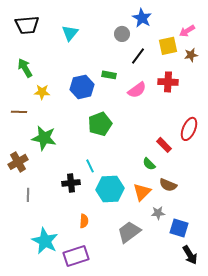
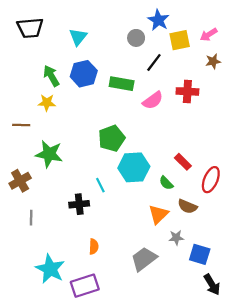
yellow square: (168, 46) -> (180, 40), moved
green arrow: (25, 68) -> (51, 76), moved
green rectangle: (109, 75) -> (122, 84), size x1.5
blue hexagon: (82, 87) -> (84, 74), moved
red ellipse: (189, 129) -> (211, 180), moved
cyan hexagon: (110, 189) -> (134, 167), moved

